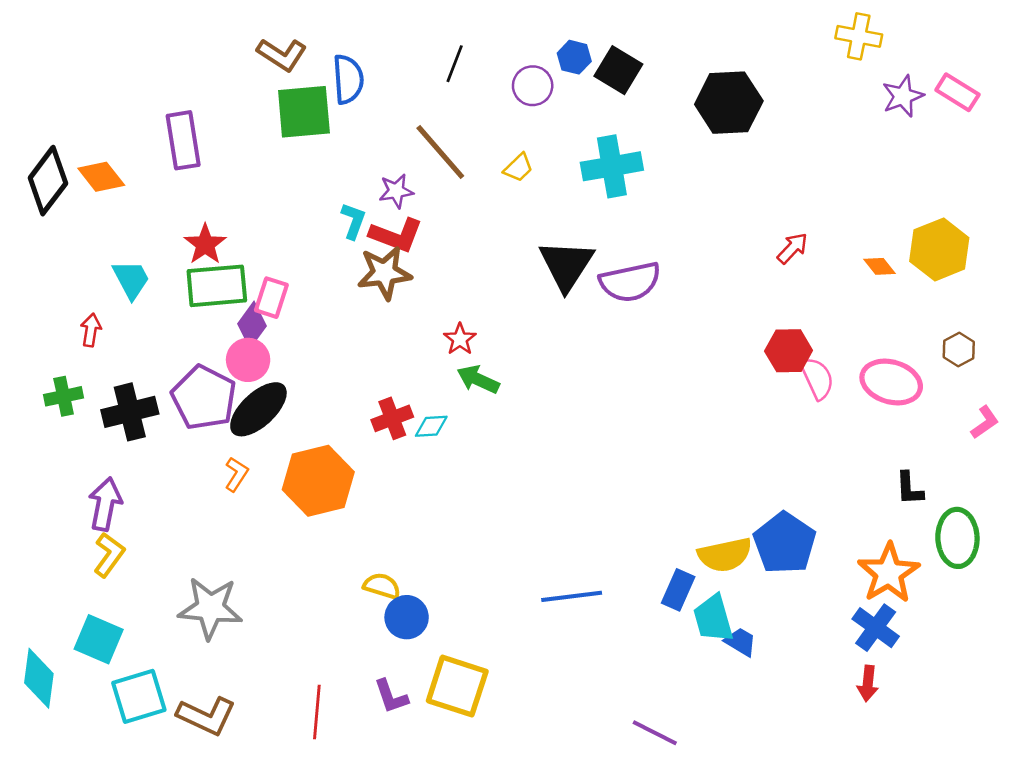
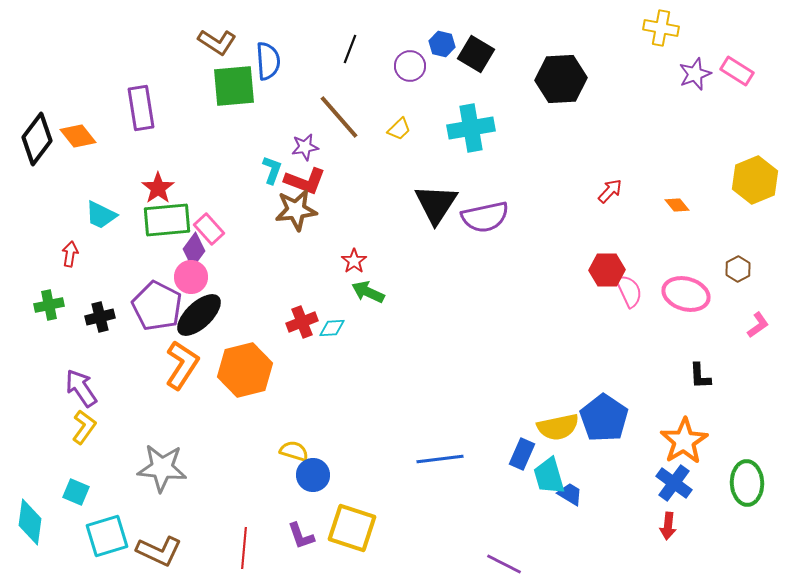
yellow hexagon: (939, 249) -> (755, 180), moved
cyan trapezoid: (131, 279) -> (101, 215), turned 144
pink rectangle: (271, 298) -> (209, 229), turned -60
black cross: (130, 412) -> (100, 317), size x0.7
orange L-shape: (236, 474) -> (182, 365), size x1.8
purple arrow: (105, 504) -> (81, 388), turned -45
green ellipse: (957, 538) -> (747, 483), moved
cyan square: (99, 639) -> (76, 492), size x0.7

